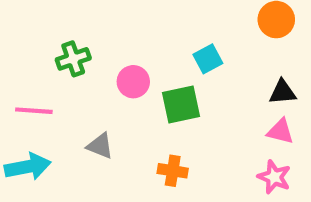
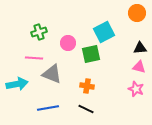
cyan square: (208, 59) -> (104, 32), size x1.5
pink line: (34, 111) -> (34, 58), moved
gray triangle: (100, 146) -> (52, 74), size x1.5

